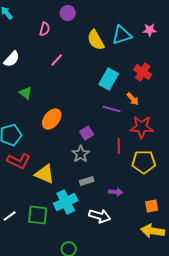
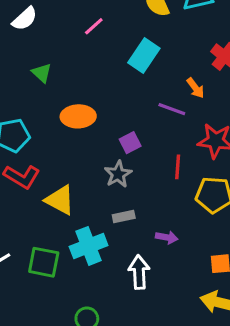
cyan rectangle: (109, 79) -> (144, 55), moved
orange arrow: (133, 99) -> (195, 88), moved
orange ellipse: (52, 119) -> (78, 116), turned 45
white arrow: (100, 216) -> (139, 272), turned -115

